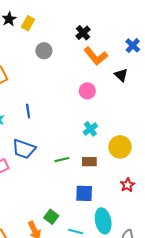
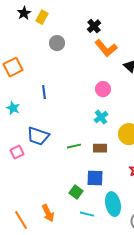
pink circle: (87, 91) -> (103, 89), moved
blue line: (28, 111) -> (44, 92), moved
green square: (51, 217) -> (76, 192), moved

